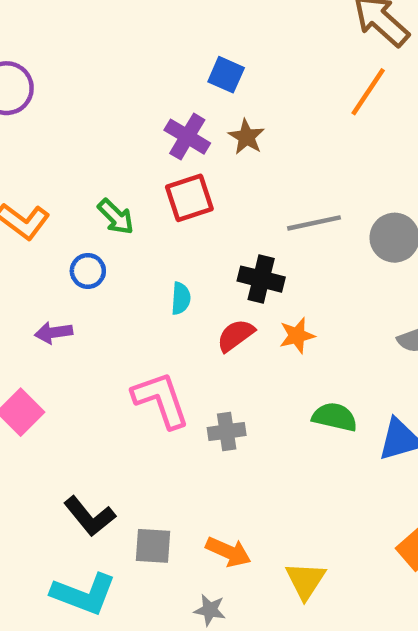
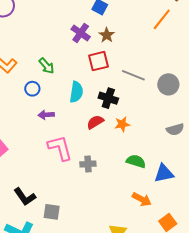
red square: (189, 198) -> (98, 61), moved
gray line: (314, 223) -> (133, 75), turned 30
cyan semicircle: (181, 298) -> (76, 92), moved, size x1.5
purple arrow: (54, 333) -> (46, 115), moved
orange arrow: (228, 552) -> (142, 199), moved

